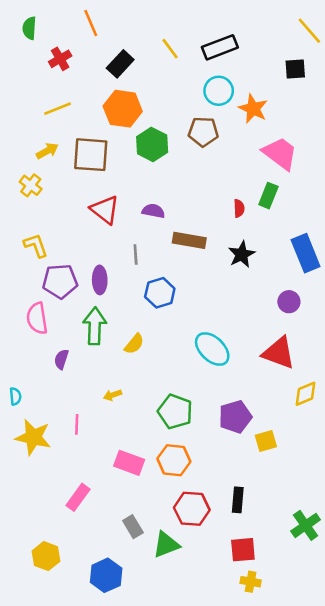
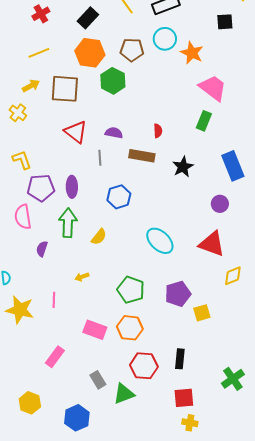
brown pentagon: (203, 132) -> (132, 50), moved
red semicircle: (239, 208) -> (158, 131), moved
gray line: (136, 254) -> (100, 158), moved

